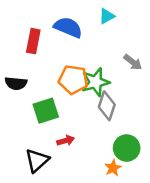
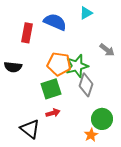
green square: (46, 111) -> (51, 89), moved
black triangle: (37, 160) -> (30, 129), turned -40

